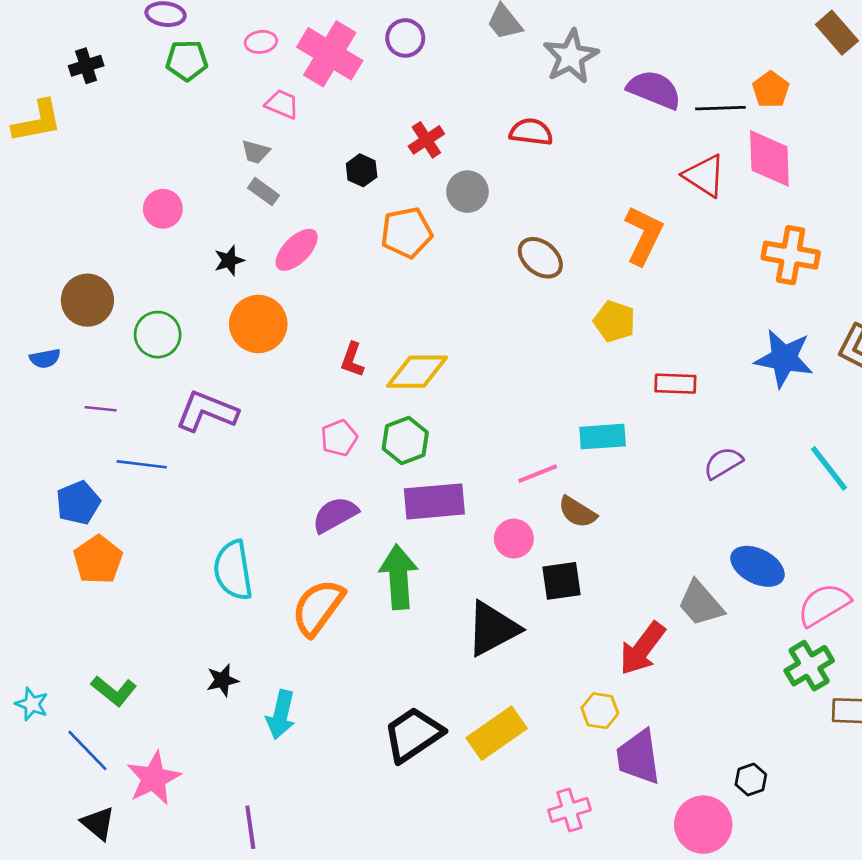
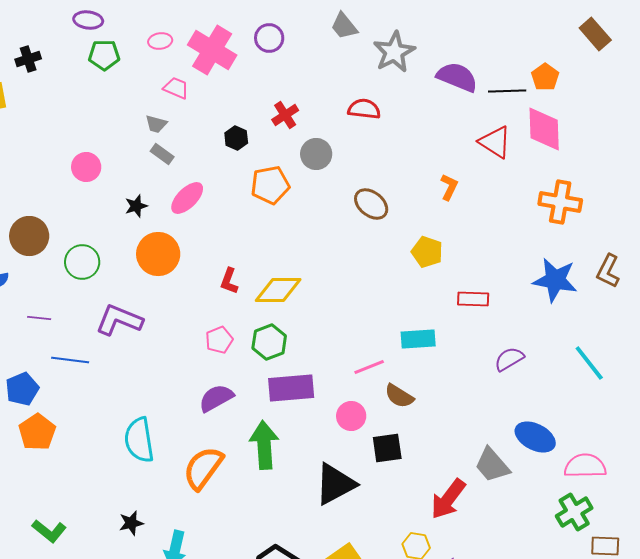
orange L-shape: (644, 235) -> (449, 187), size x0.6
pink semicircle: (824, 605) -> (585, 466), turned 30

